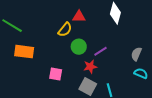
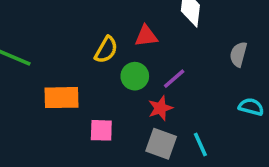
red triangle: (79, 17) -> (146, 36), moved
orange rectangle: (24, 52) -> (61, 98), moved
gray semicircle: (136, 54) -> (238, 54), moved

